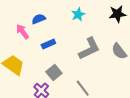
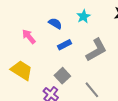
blue semicircle: (39, 19) -> (55, 23), moved, turned 56
blue rectangle: (48, 44) -> (64, 45), moved

